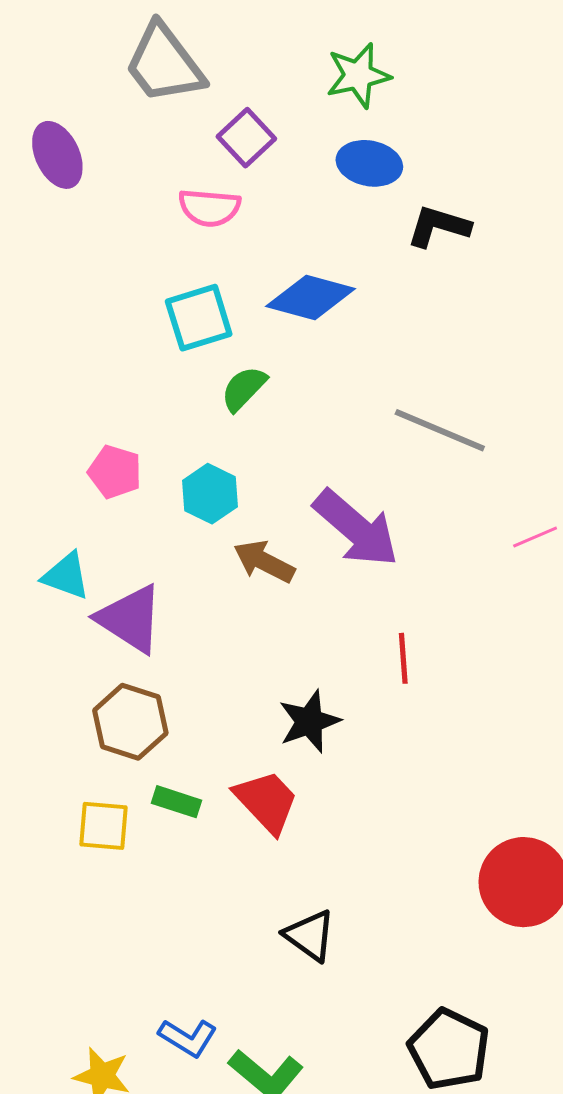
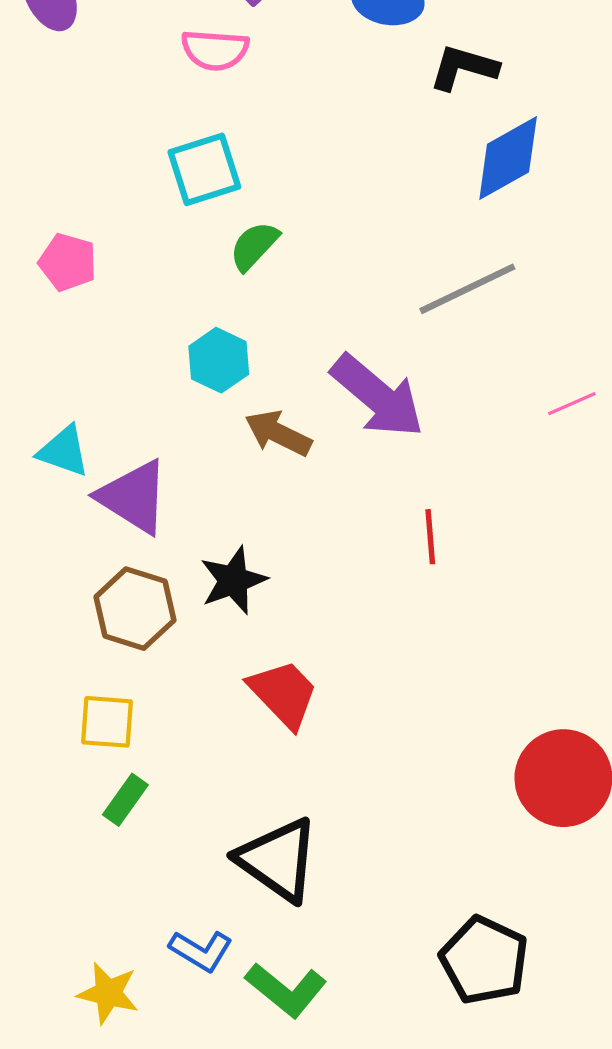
blue diamond: (311, 297) -> (508, 158), moved, turned -44
gray line: (440, 430) -> (467, 289), turned -48
pink pentagon: (115, 472) -> (68, 262), moved
black star: (309, 721) -> (233, 580), moved
green rectangle: (176, 802) -> (125, 800), moved, turned -72
black triangle: (310, 935) -> (278, 860), moved, size x1.5

